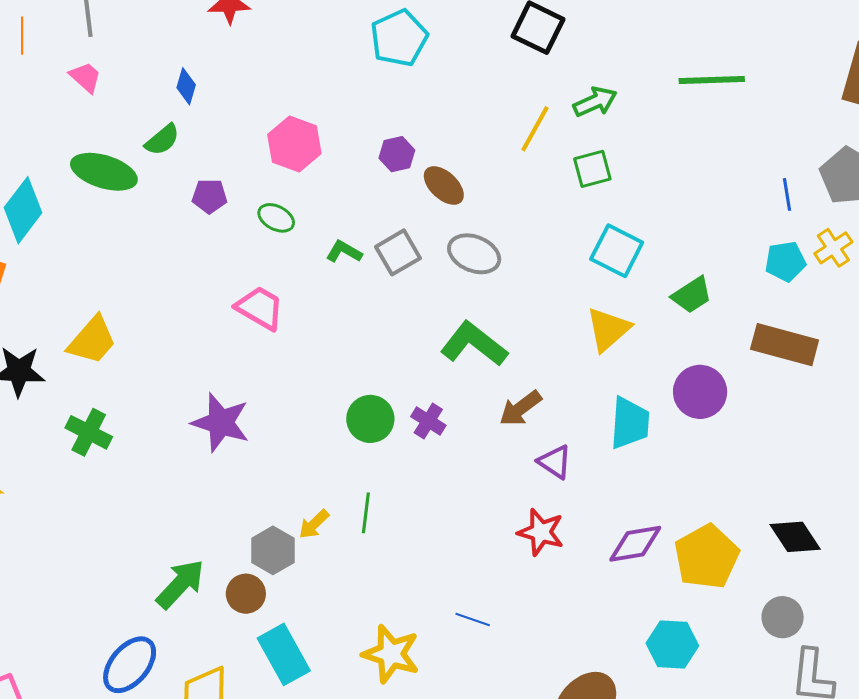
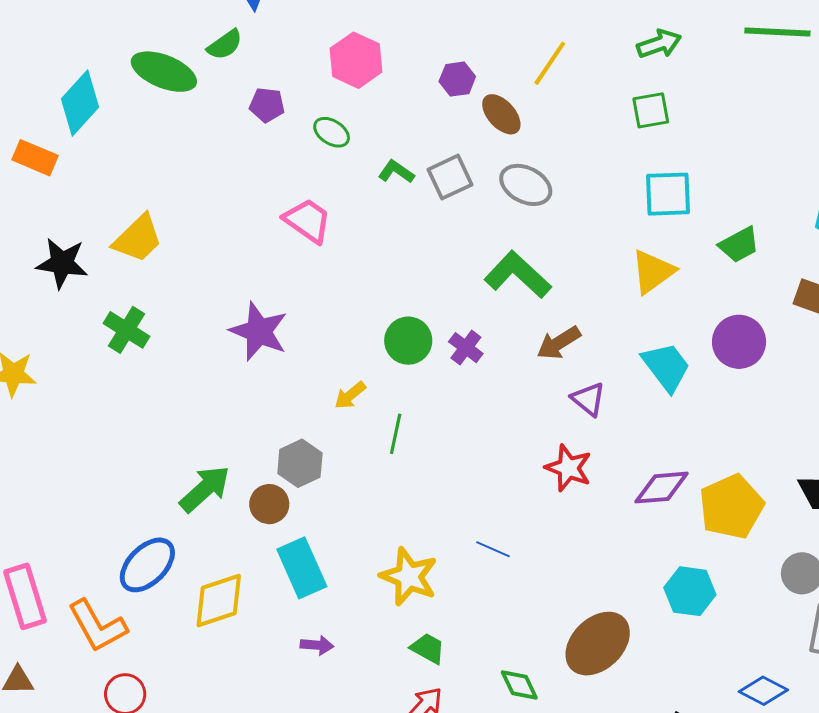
yellow line: (535, 129) -> (550, 63), moved
cyan square: (617, 251) -> (668, 194), turned -34
cyan trapezoid: (630, 423) -> (666, 367), turned -46
yellow arrow: (314, 524) -> (350, 395), moved

